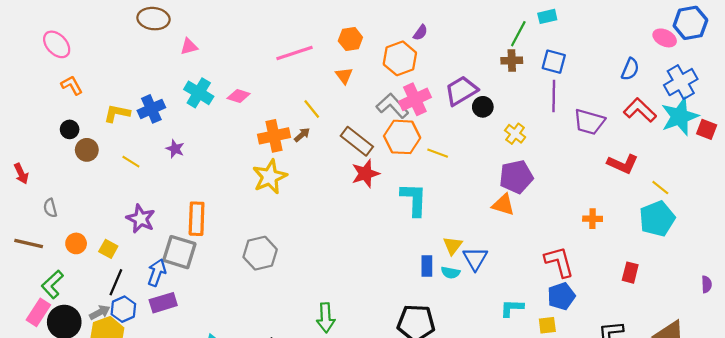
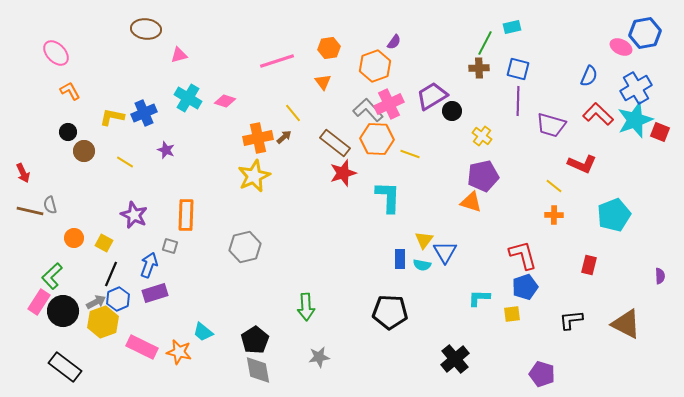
yellow line: (660, 188) -> (554, 186), moved
brown line: (29, 243) -> (30, 211), moved
gray square: (179, 252) -> (170, 246), size x0.5

